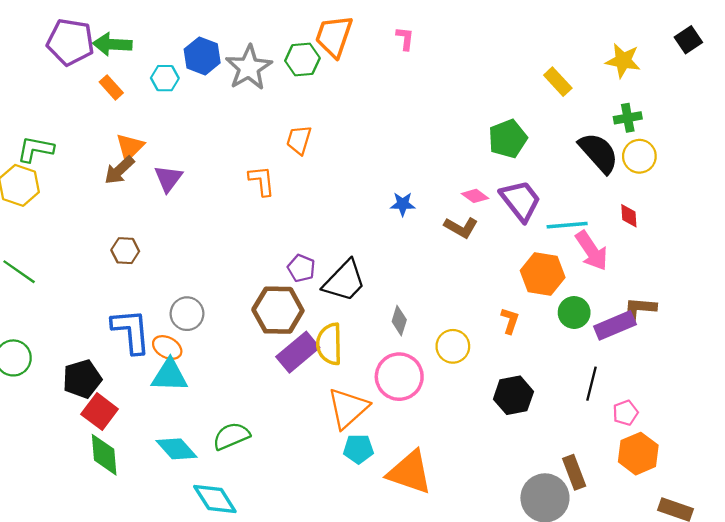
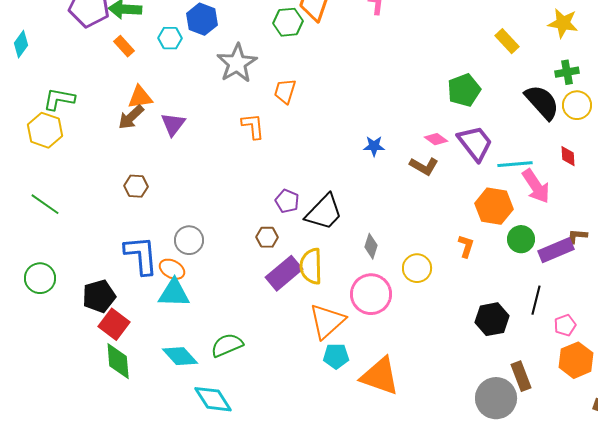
gray star: (249, 68) -> (237, 63), moved
orange triangle: (130, 147) -> (140, 97), turned 36
brown L-shape: (639, 309) -> (577, 236), size x0.7
brown hexagon: (278, 310) -> (267, 237), size x0.5
black hexagon: (513, 395) -> (492, 319), moved

